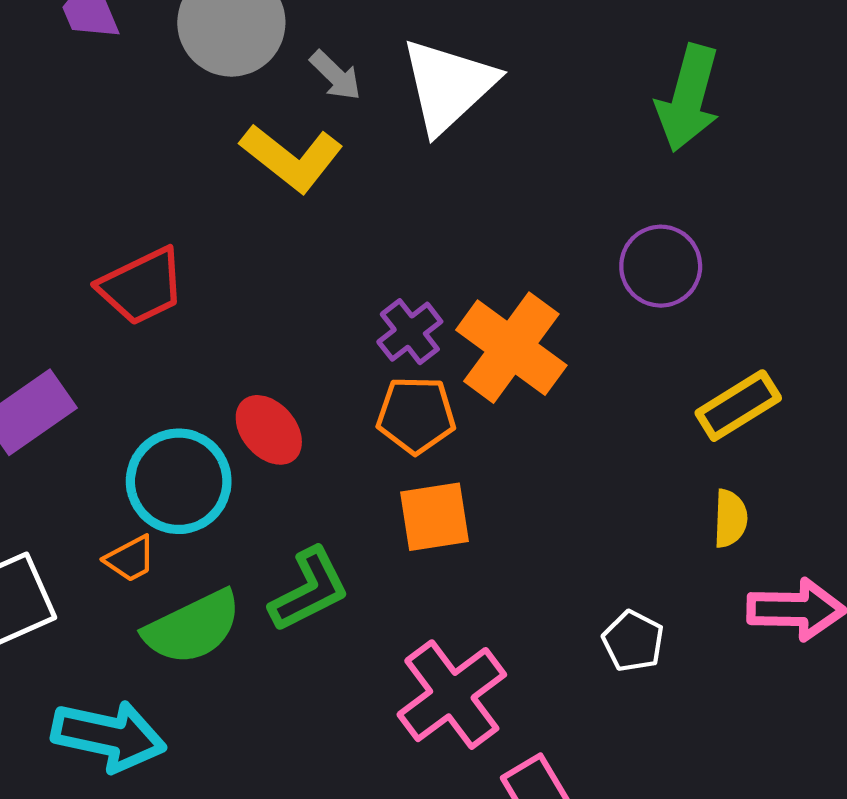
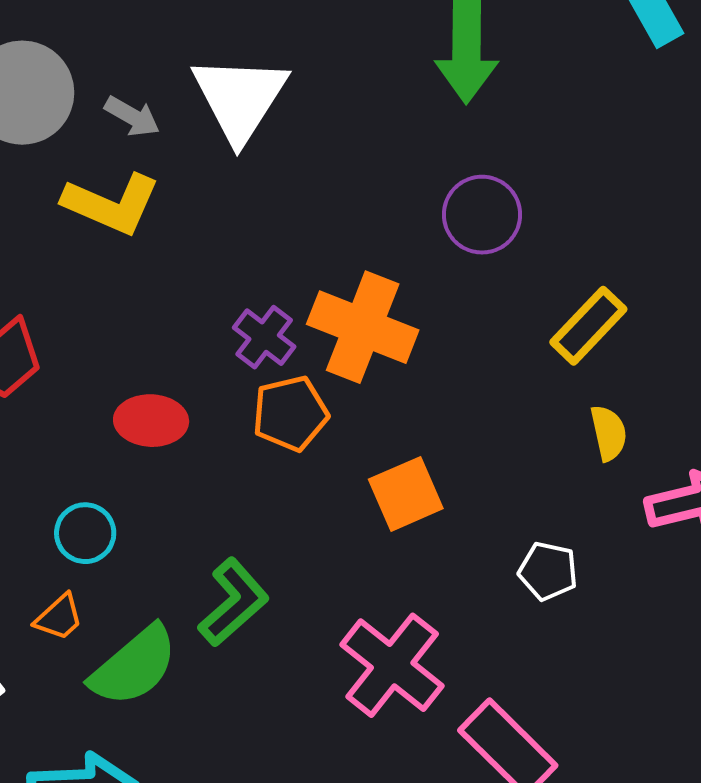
red ellipse: (269, 430) -> (151, 421), moved, turned -32
cyan circle: (179, 481) -> (85, 533), size x0.6
orange square: (435, 517) -> (406, 494), moved

